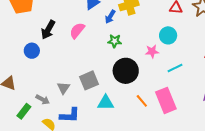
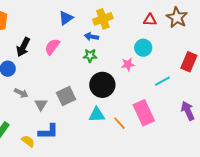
blue arrow: (110, 17) -> (91, 37), moved, turned 72
cyan line: (175, 68) -> (162, 81), moved
gray arrow: (43, 99) -> (21, 93), moved
orange line: (142, 101) -> (120, 123), moved
cyan triangle: (106, 103) -> (97, 115), moved

